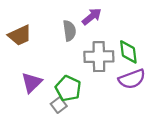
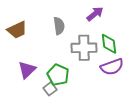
purple arrow: (92, 17) -> (95, 14), moved

